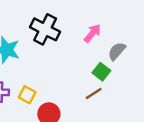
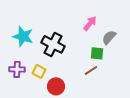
black cross: (45, 29) -> (53, 44), moved
green square: (101, 72) -> (97, 53), turned -32

